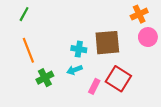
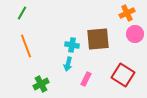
cyan arrow: (74, 70) -> (68, 64), turned -56
green cross: (45, 78) -> (41, 84), moved
red square: (118, 79) -> (123, 75), moved

